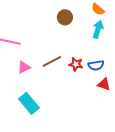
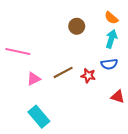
blue semicircle: (96, 65) -> (109, 64), moved

